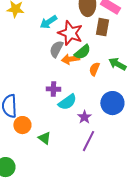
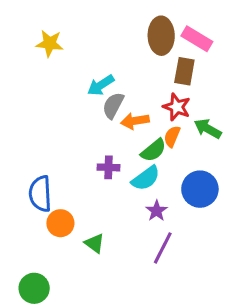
cyan arrow: (48, 22) -> (101, 85), moved
red star: (70, 33) -> (177, 107), moved, size x0.7
green semicircle: (82, 52) -> (153, 150), moved
cyan semicircle: (67, 102) -> (146, 178), moved

